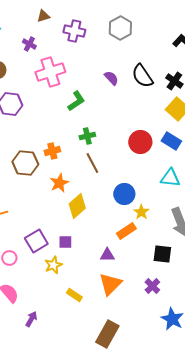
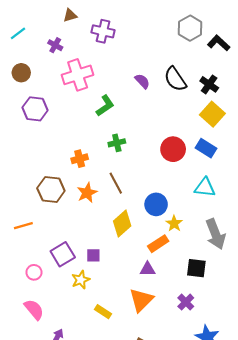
gray hexagon: (120, 28) -> (190, 28), moved
brown hexagon: (25, 163) -> (51, 190), moved
brown line: (92, 163) -> (116, 183), moved
yellow diamond: (77, 206) -> (122, 223), moved
purple triangle: (107, 255) -> (148, 269), moved

